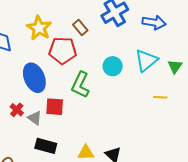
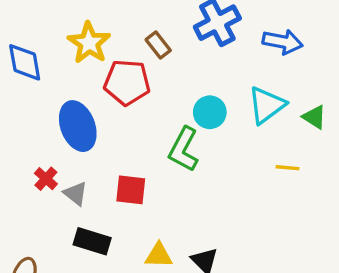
green triangle: (175, 66) -> (314, 117), turned -35
green L-shape: (80, 85) -> (184, 149), moved
red square: (55, 107) -> (131, 190), moved

